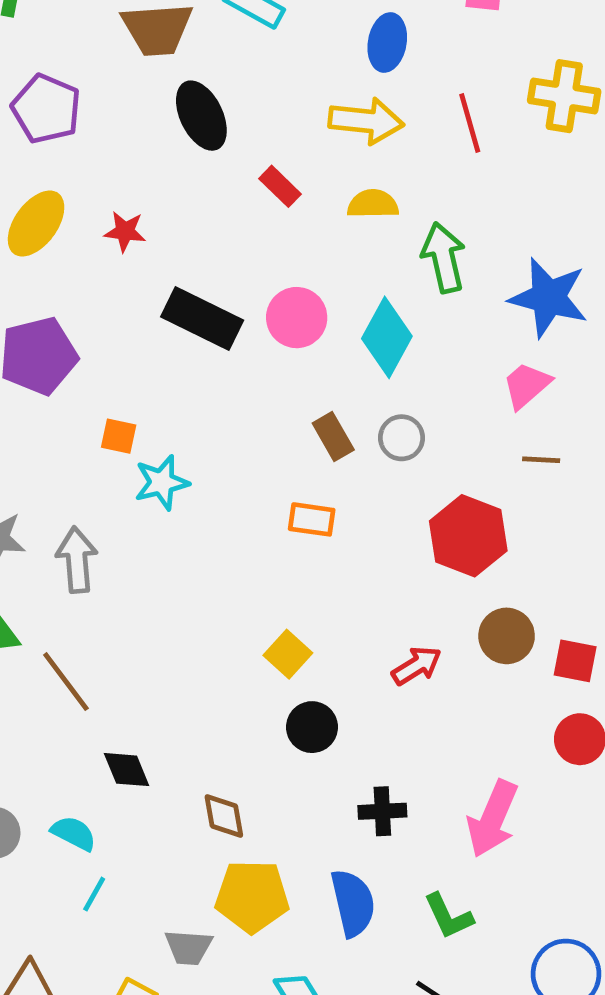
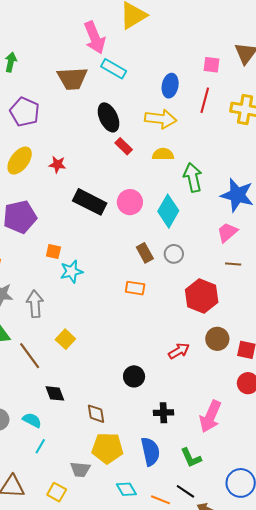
black ellipse: (201, 116) -> (109, 117), moved
red line: (470, 123) -> (205, 100), moved, turned 30
yellow square: (288, 654) -> (65, 339), moved

